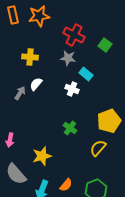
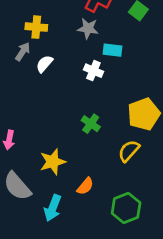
cyan rectangle: (86, 74) -> (112, 50), turned -32
gray arrow: (20, 93) -> (23, 52), moved
orange semicircle: (66, 185) -> (85, 186), moved

